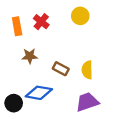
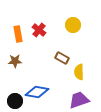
brown star: (30, 56) -> (15, 61), moved
brown rectangle: (61, 69) -> (62, 58), moved

